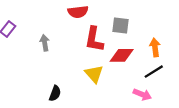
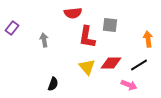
orange arrow: (155, 47) -> (148, 39), moved
red diamond: (122, 55) -> (111, 63), moved

